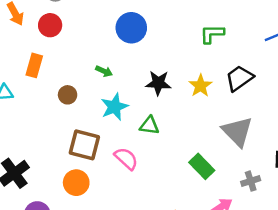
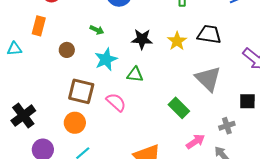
black trapezoid: (239, 78) -> (209, 34), turned 45
gray cross: (251, 181) -> (227, 126), moved

